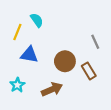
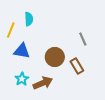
cyan semicircle: (37, 20) -> (29, 19), turned 32
cyan star: (17, 85) -> (22, 79), moved

